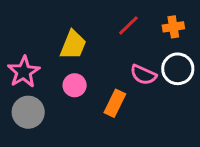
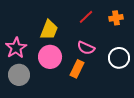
white circle: (178, 69) -> (119, 58), moved
pink semicircle: (143, 75) -> (86, 48), moved
pink circle: (75, 85) -> (50, 57), size x1.5

